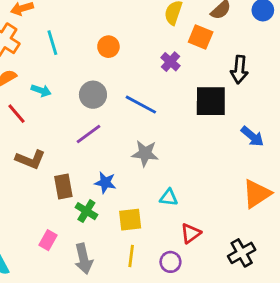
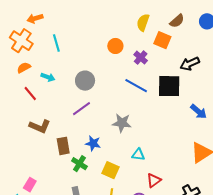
orange circle: (108, 47) -> (115, 46), moved
black arrow: (239, 70) -> (190, 64), turned 60
blue line: (141, 105) -> (136, 86), moved
yellow square: (130, 220) -> (111, 170), turned 30
pink rectangle: (48, 240) -> (30, 185), moved

